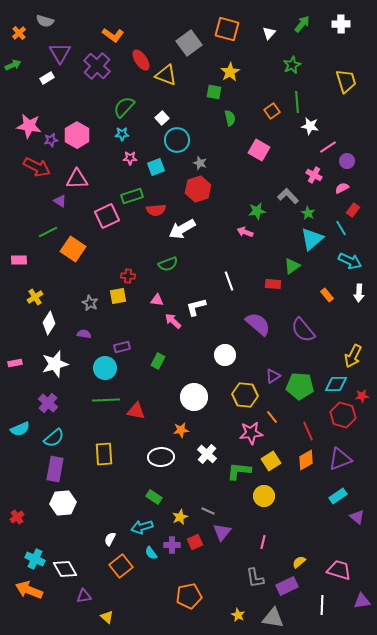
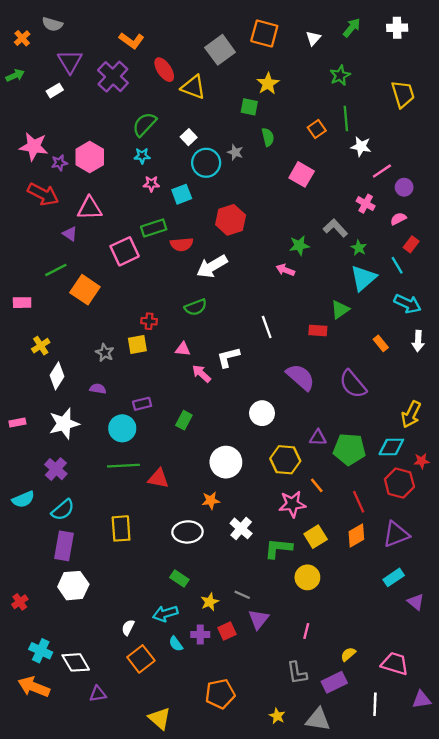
gray star: (200, 163) -> (235, 152), moved
purple triangle: (273, 376) -> (318, 438), turned 35
yellow triangle: (107, 617) -> (160, 718), moved, size x1.5

